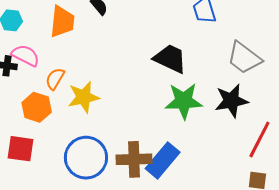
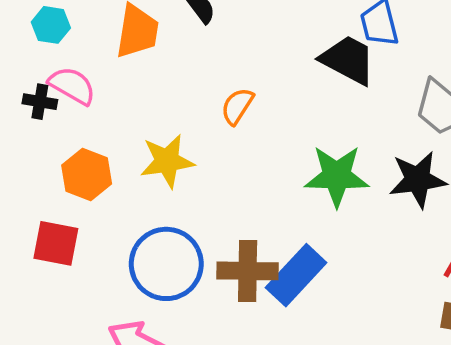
black trapezoid: (170, 59) -> (348, 60), moved
orange semicircle: (55, 79) -> (237, 106), moved

